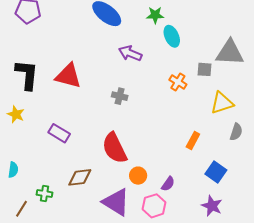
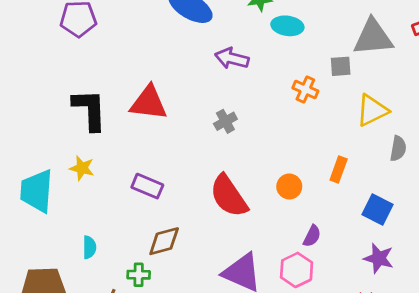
cyan ellipse: (172, 36) -> (287, 26), turned -50
gray cross: (120, 96) -> (225, 121), turned -35
orange circle: (138, 176) -> (289, 187), moved
brown diamond: (80, 177) -> (164, 241), moved

